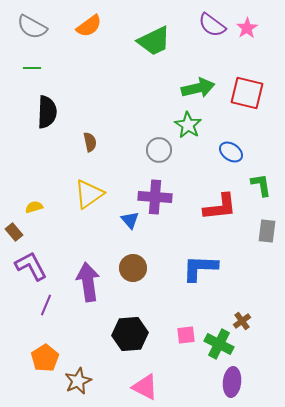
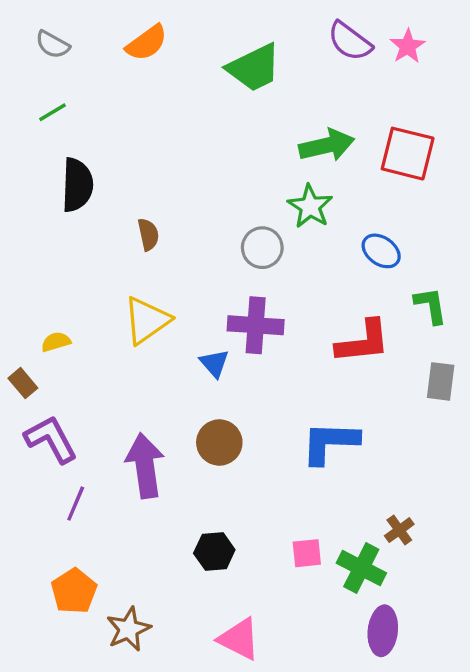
gray semicircle: (32, 27) -> (53, 45), size x0.7
green line: (32, 68) -> (53, 112), turned -30
black hexagon: (130, 334) -> (214, 551), size x0.7

